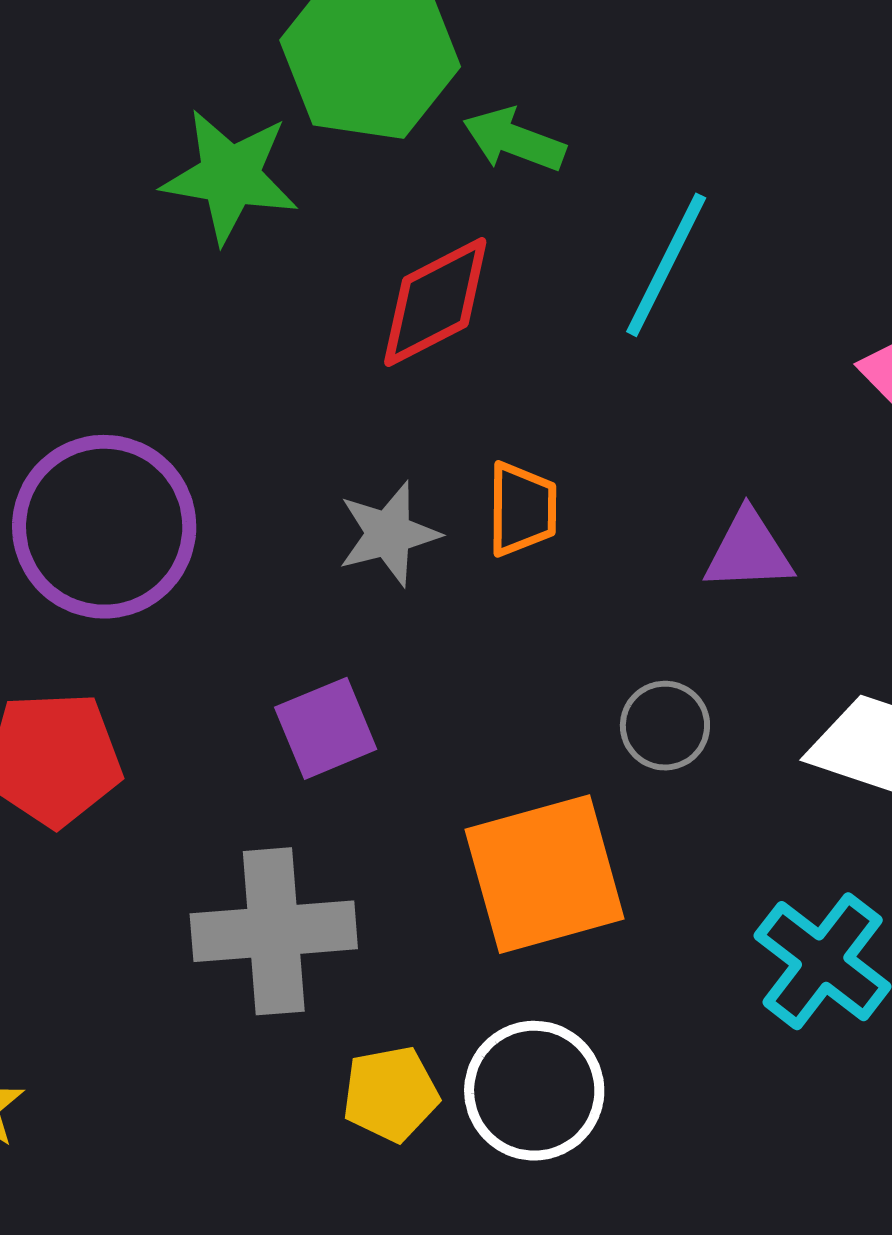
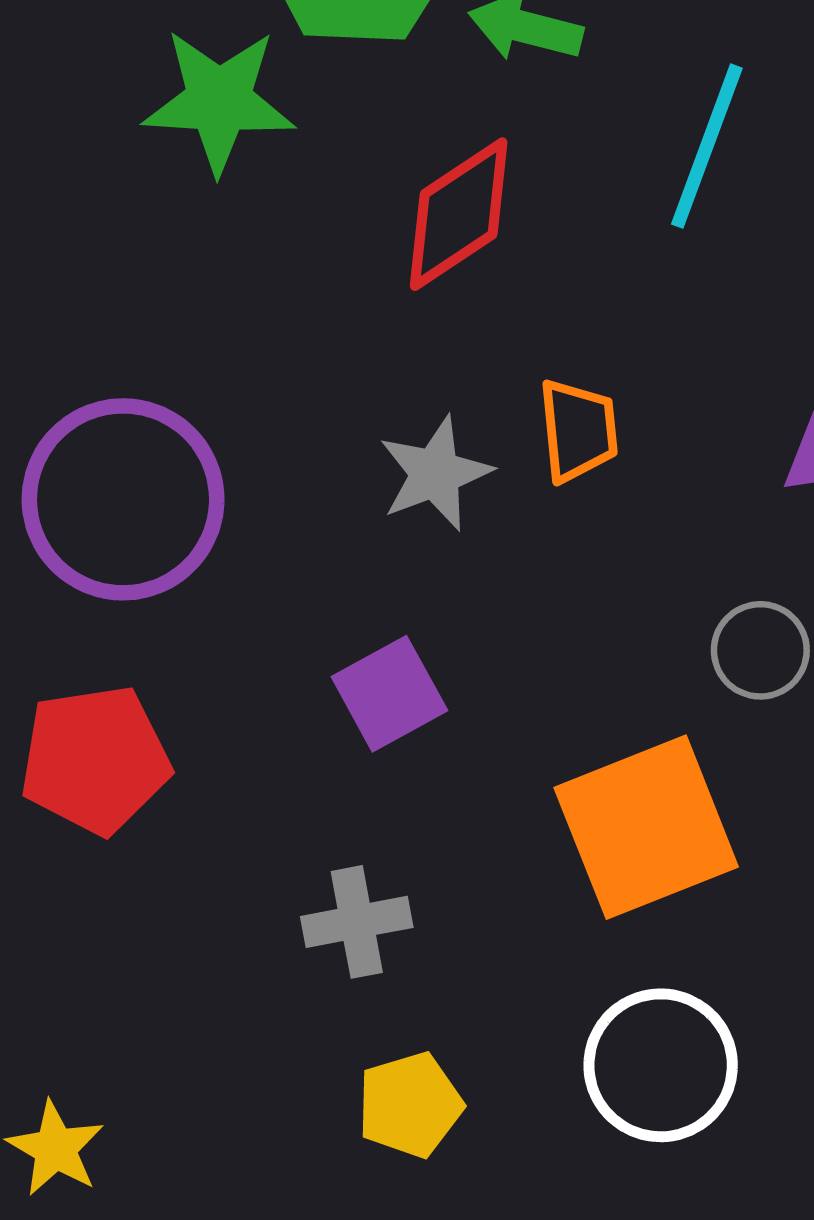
gray cross: (274, 931) -> (357, 922), size x0.6
yellow pentagon: (391, 1094) -> (410, 1105), moved

